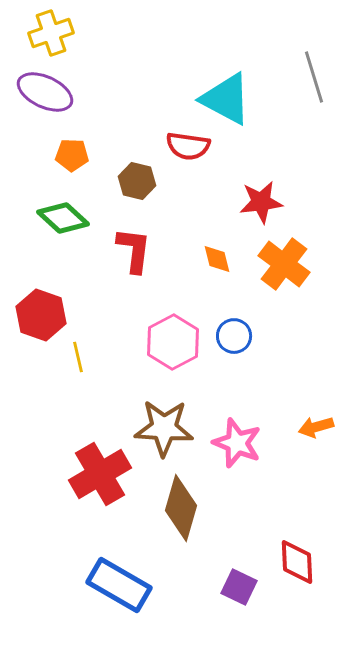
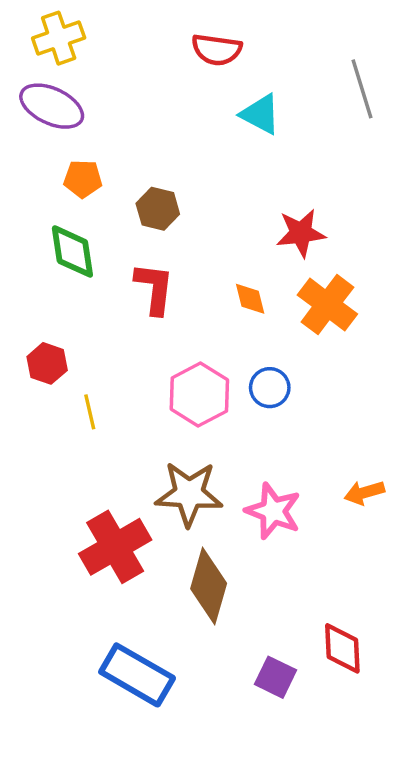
cyan triangle: (226, 99) -> (260, 114), size x0.7
red semicircle: (188, 146) -> (217, 50), moved
green diamond: (63, 218) -> (72, 251), turned 39
red hexagon: (41, 315) -> (47, 363), size x0.7

